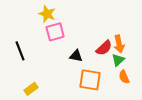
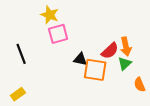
orange semicircle: (124, 77) -> (140, 85), moved
orange square: (90, 80) -> (95, 70), moved
yellow rectangle: (31, 89) -> (18, 94), moved

